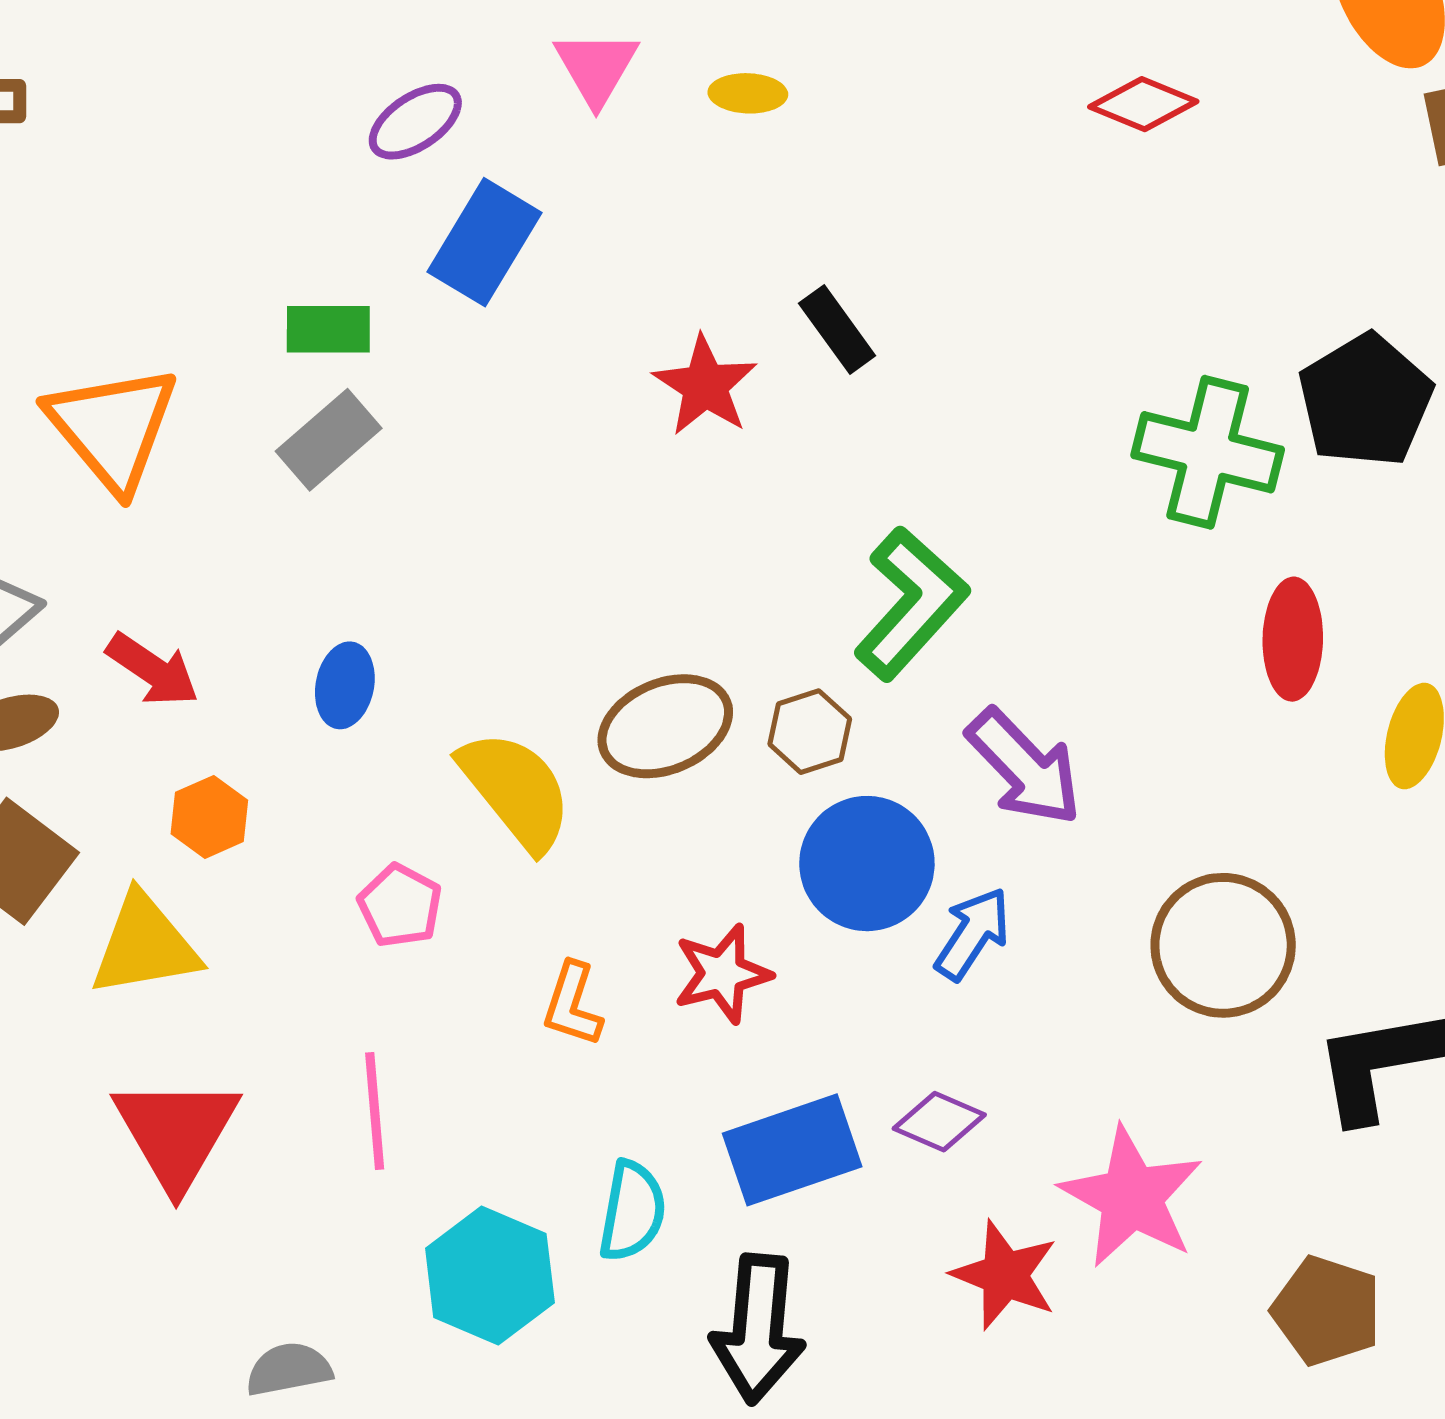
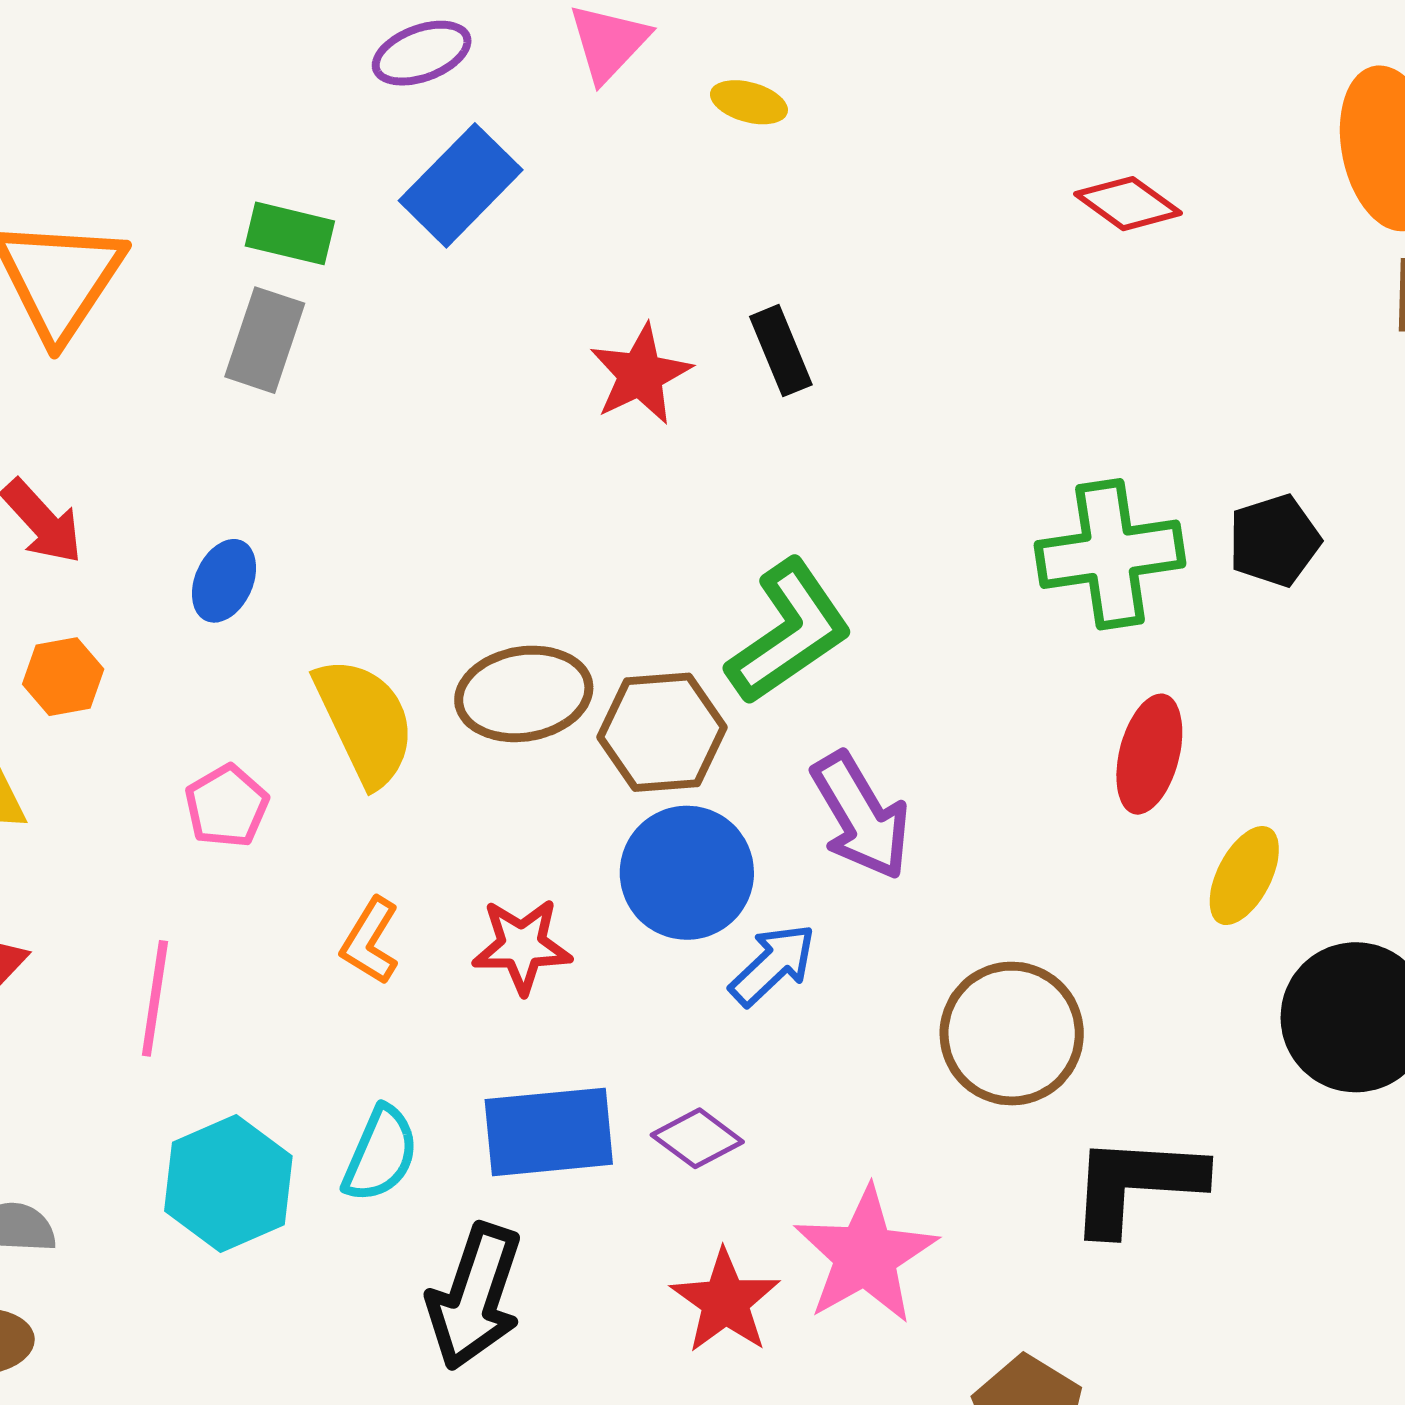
black pentagon: (1365, 401) -> (1274, 541), size x0.7
gray rectangle: (329, 440) -> (265, 340), turned -44
green cross: (1208, 452) -> (1110, 554), turned -36
brown hexagon: (810, 732) -> (662, 732), size x1.5

